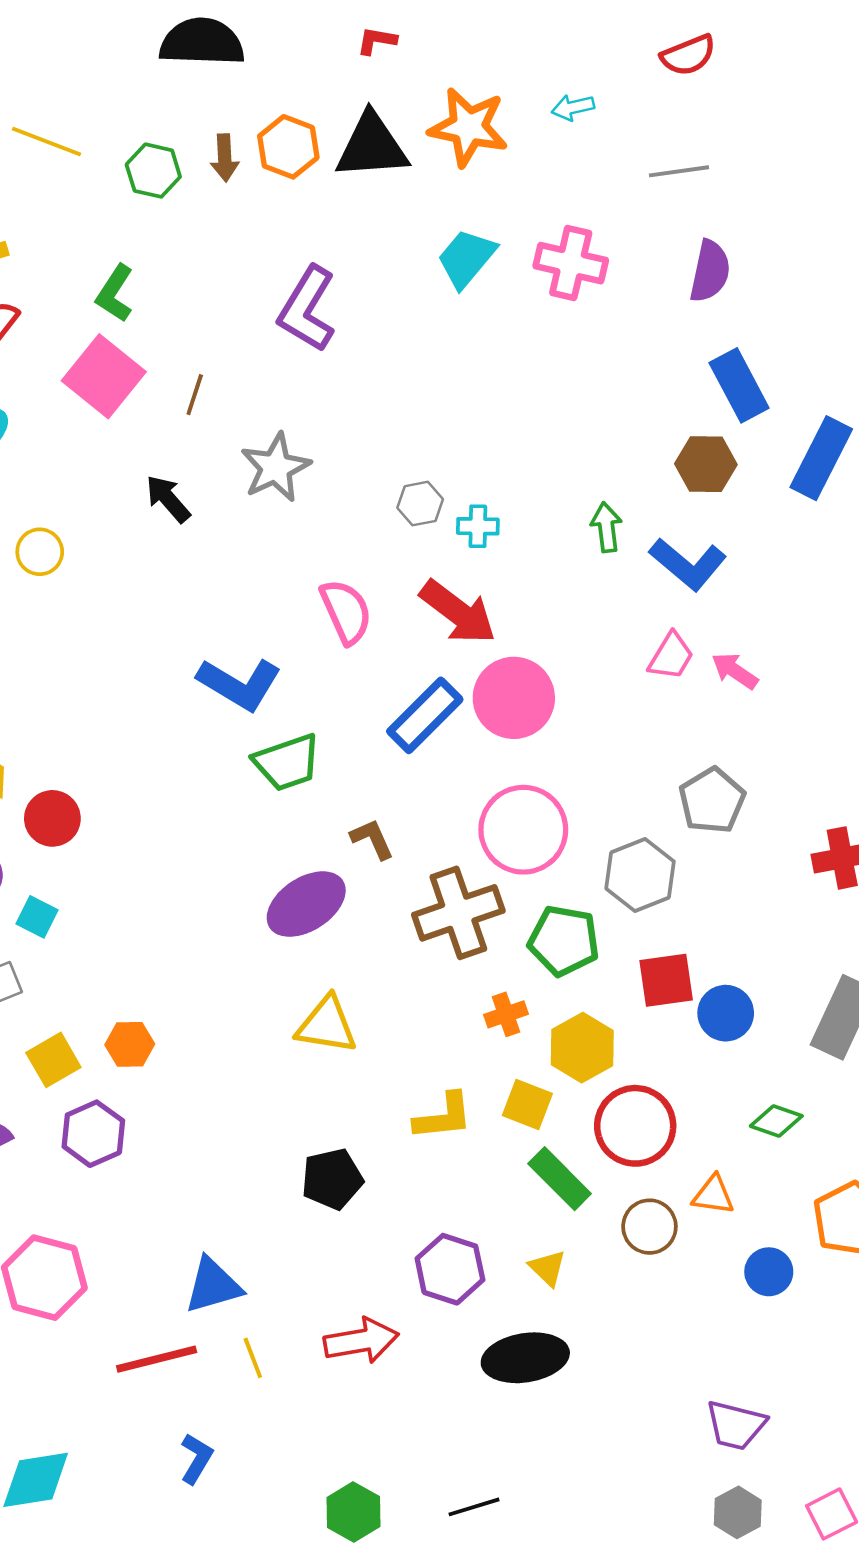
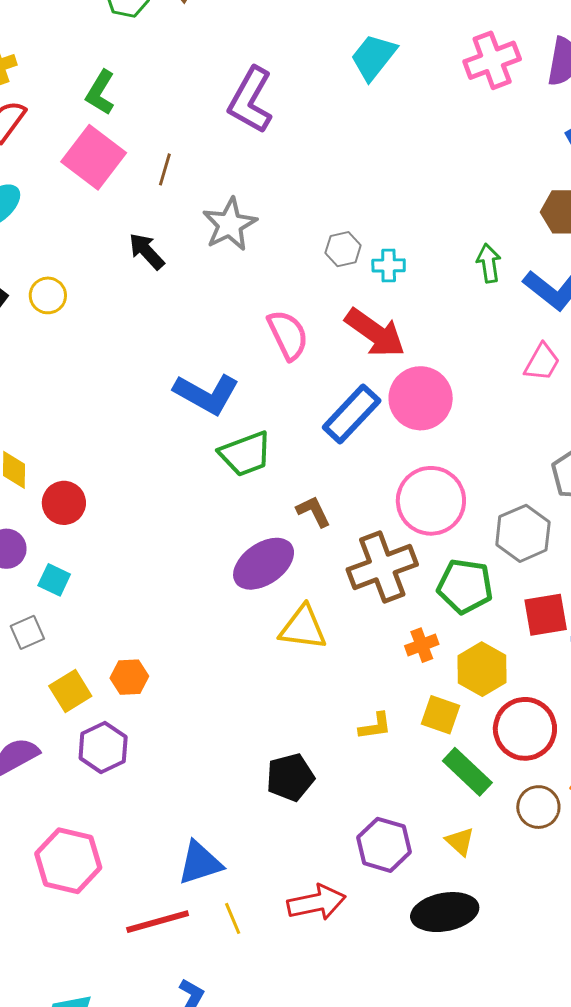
pink cross: (571, 263) -> (492, 60), moved, turned -32
yellow triangle: (327, 1025) -> (303, 628), moved
yellow L-shape: (443, 1117) -> (375, 726), size x0.7

